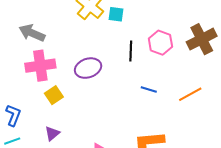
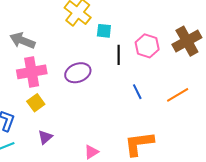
cyan square: (116, 14) -> (104, 31), moved
blue line: (149, 90) -> (137, 92), turned 49
yellow square: (54, 95) -> (36, 103), moved

